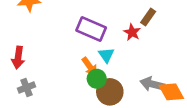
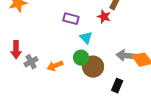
purple rectangle: (91, 29) -> (71, 19), size x0.7
orange arrow: (90, 66) -> (55, 66), moved, turned 112
gray cross: (26, 88) -> (31, 62), moved

